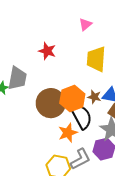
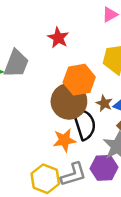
orange hexagon: (72, 99) -> (79, 80), moved
brown circle: (51, 103) -> (69, 101), moved

